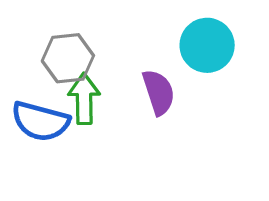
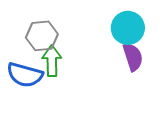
purple semicircle: (159, 92) -> (133, 57), moved

